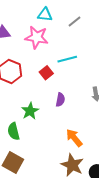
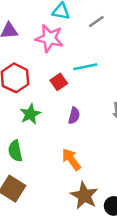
green star: (30, 111) -> (30, 114), moved
orange arrow: (74, 138) -> (71, 159), moved

